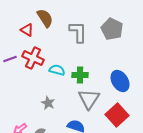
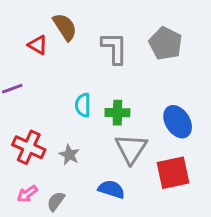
red cross: (33, 58) -> (29, 147), moved
cyan semicircle: (57, 70) -> (83, 105), turned -105
red square: (117, 115) -> (173, 173), turned 30

